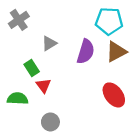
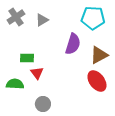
gray triangle: (49, 43) -> (42, 20), moved
brown triangle: (116, 52) -> (99, 55), moved
green rectangle: (32, 68) -> (27, 58), turned -56

